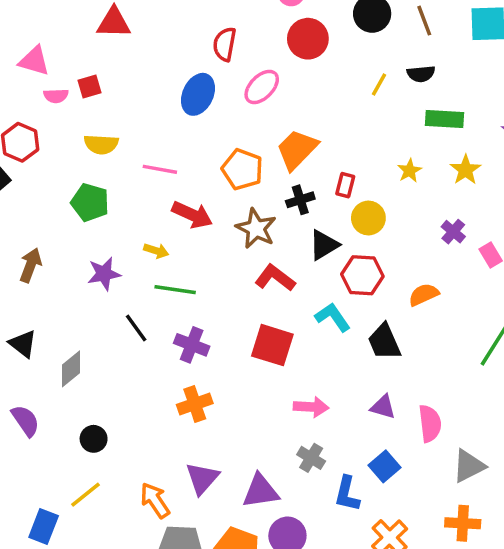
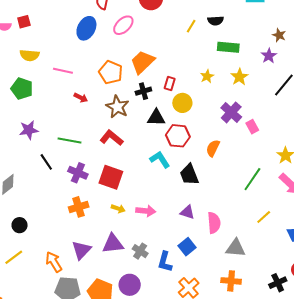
red arrow: (192, 215) -> (81, 98), size x0.6
purple cross: (453, 232) -> (231, 112), size x1.5
black triangle: (324, 245) -> (156, 118), turned 30
yellow arrow: (156, 251) -> (118, 209), moved
red L-shape: (275, 278) -> (112, 138), moved
orange semicircle: (424, 295) -> (213, 148), turned -42
red square: (272, 345) -> (111, 177), moved
gray cross: (311, 458) -> (140, 251), moved
gray triangle: (469, 466) -> (236, 248), turned 30
purple triangle: (261, 491) -> (113, 244), moved

